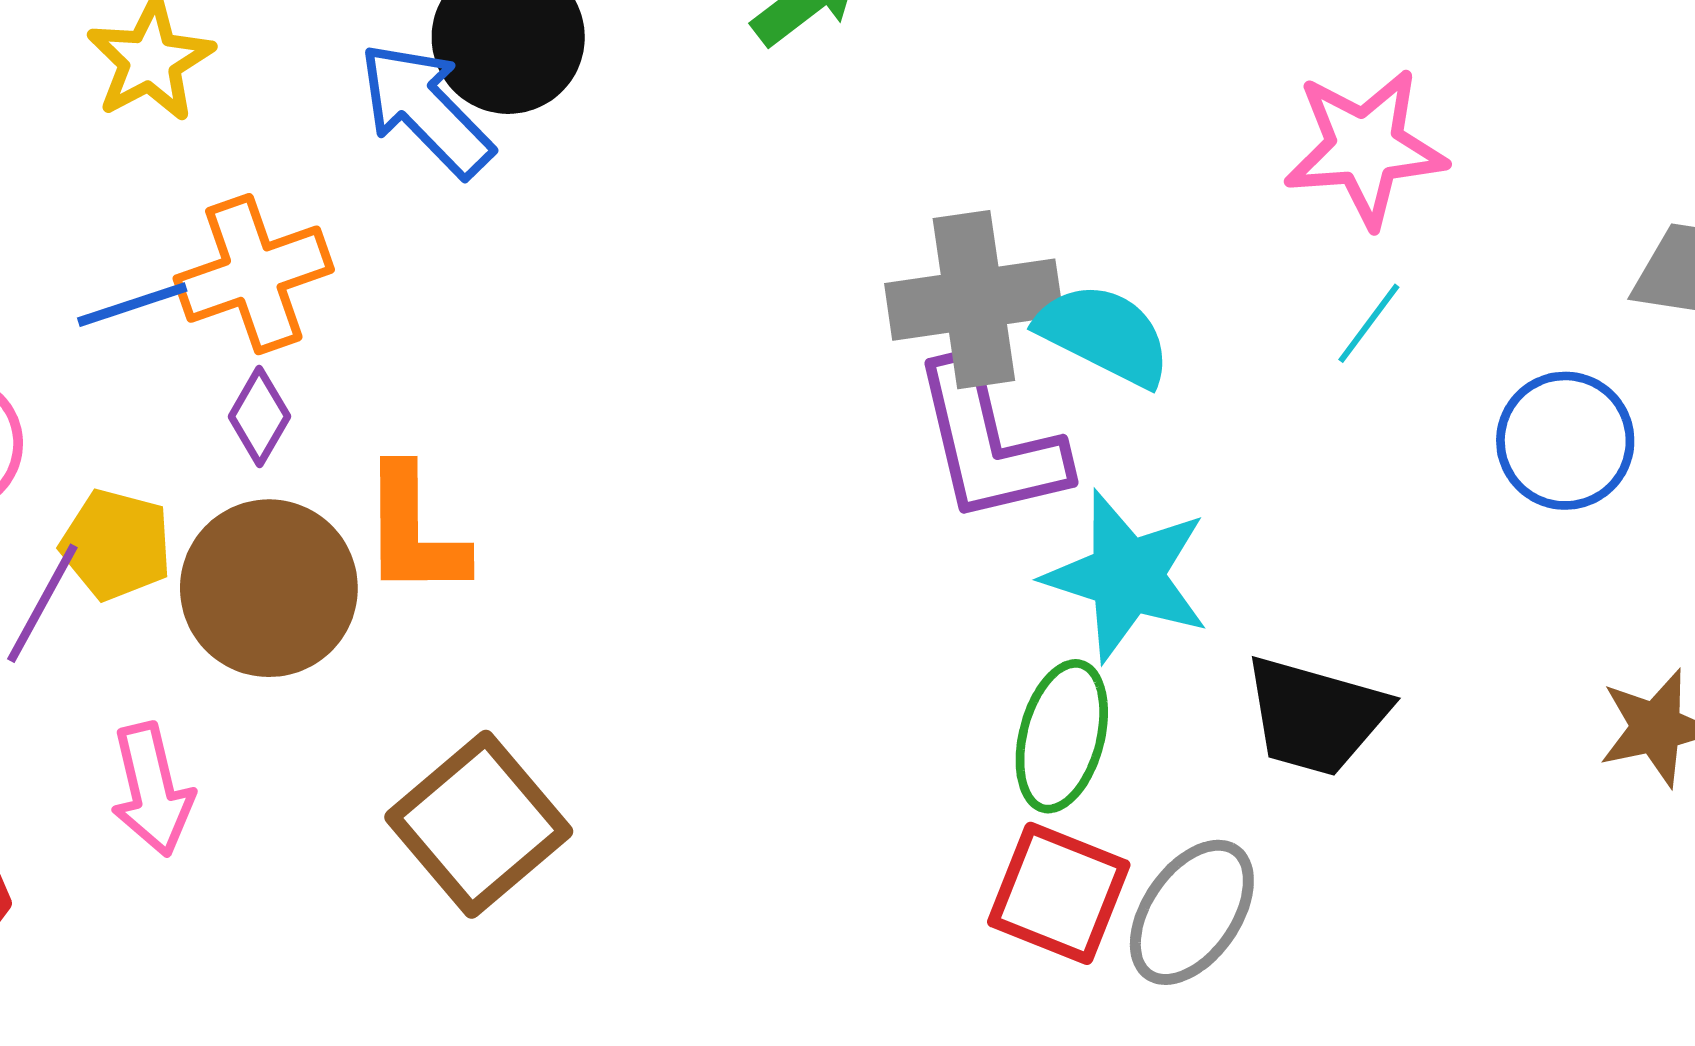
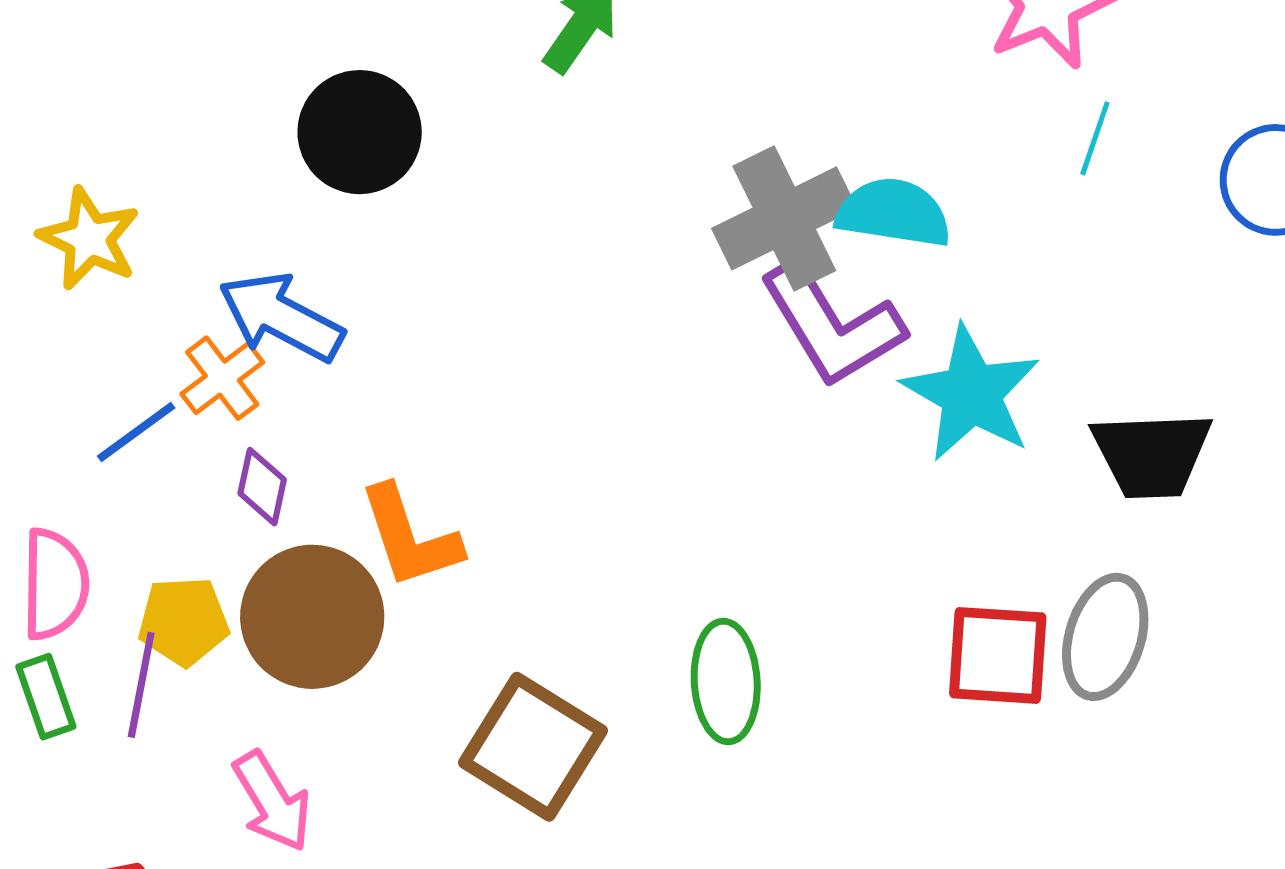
blue arrow: (426, 110) -> (281, 317), moved
orange cross: (254, 274) -> (222, 378), size x0.7
cyan star: (1127, 576) -> (971, 394), turned 30
green ellipse: (1062, 736) -> (726, 681), moved

